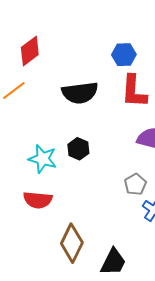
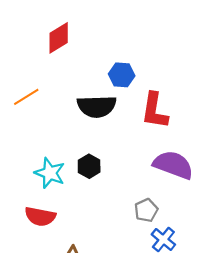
red diamond: (30, 51) -> (59, 38), moved
blue hexagon: (124, 55) -> (122, 75), moved

